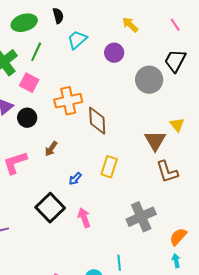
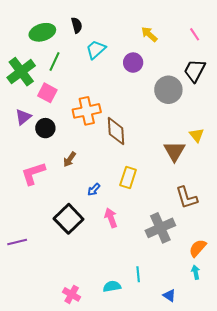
brown L-shape: (167, 172) -> (187, 198), moved
pink arrow: (84, 218) -> (111, 218), moved

